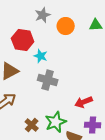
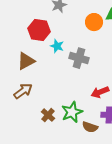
orange circle: (66, 26) -> (94, 22), moved
gray cross: (48, 80) -> (79, 58), moved

